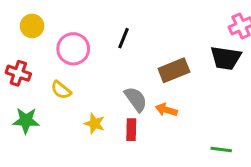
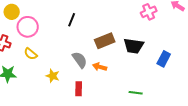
pink circle: (73, 49) -> (28, 27), moved
black trapezoid: (226, 58) -> (134, 46), moved
red rectangle: (131, 130) -> (79, 89), moved

